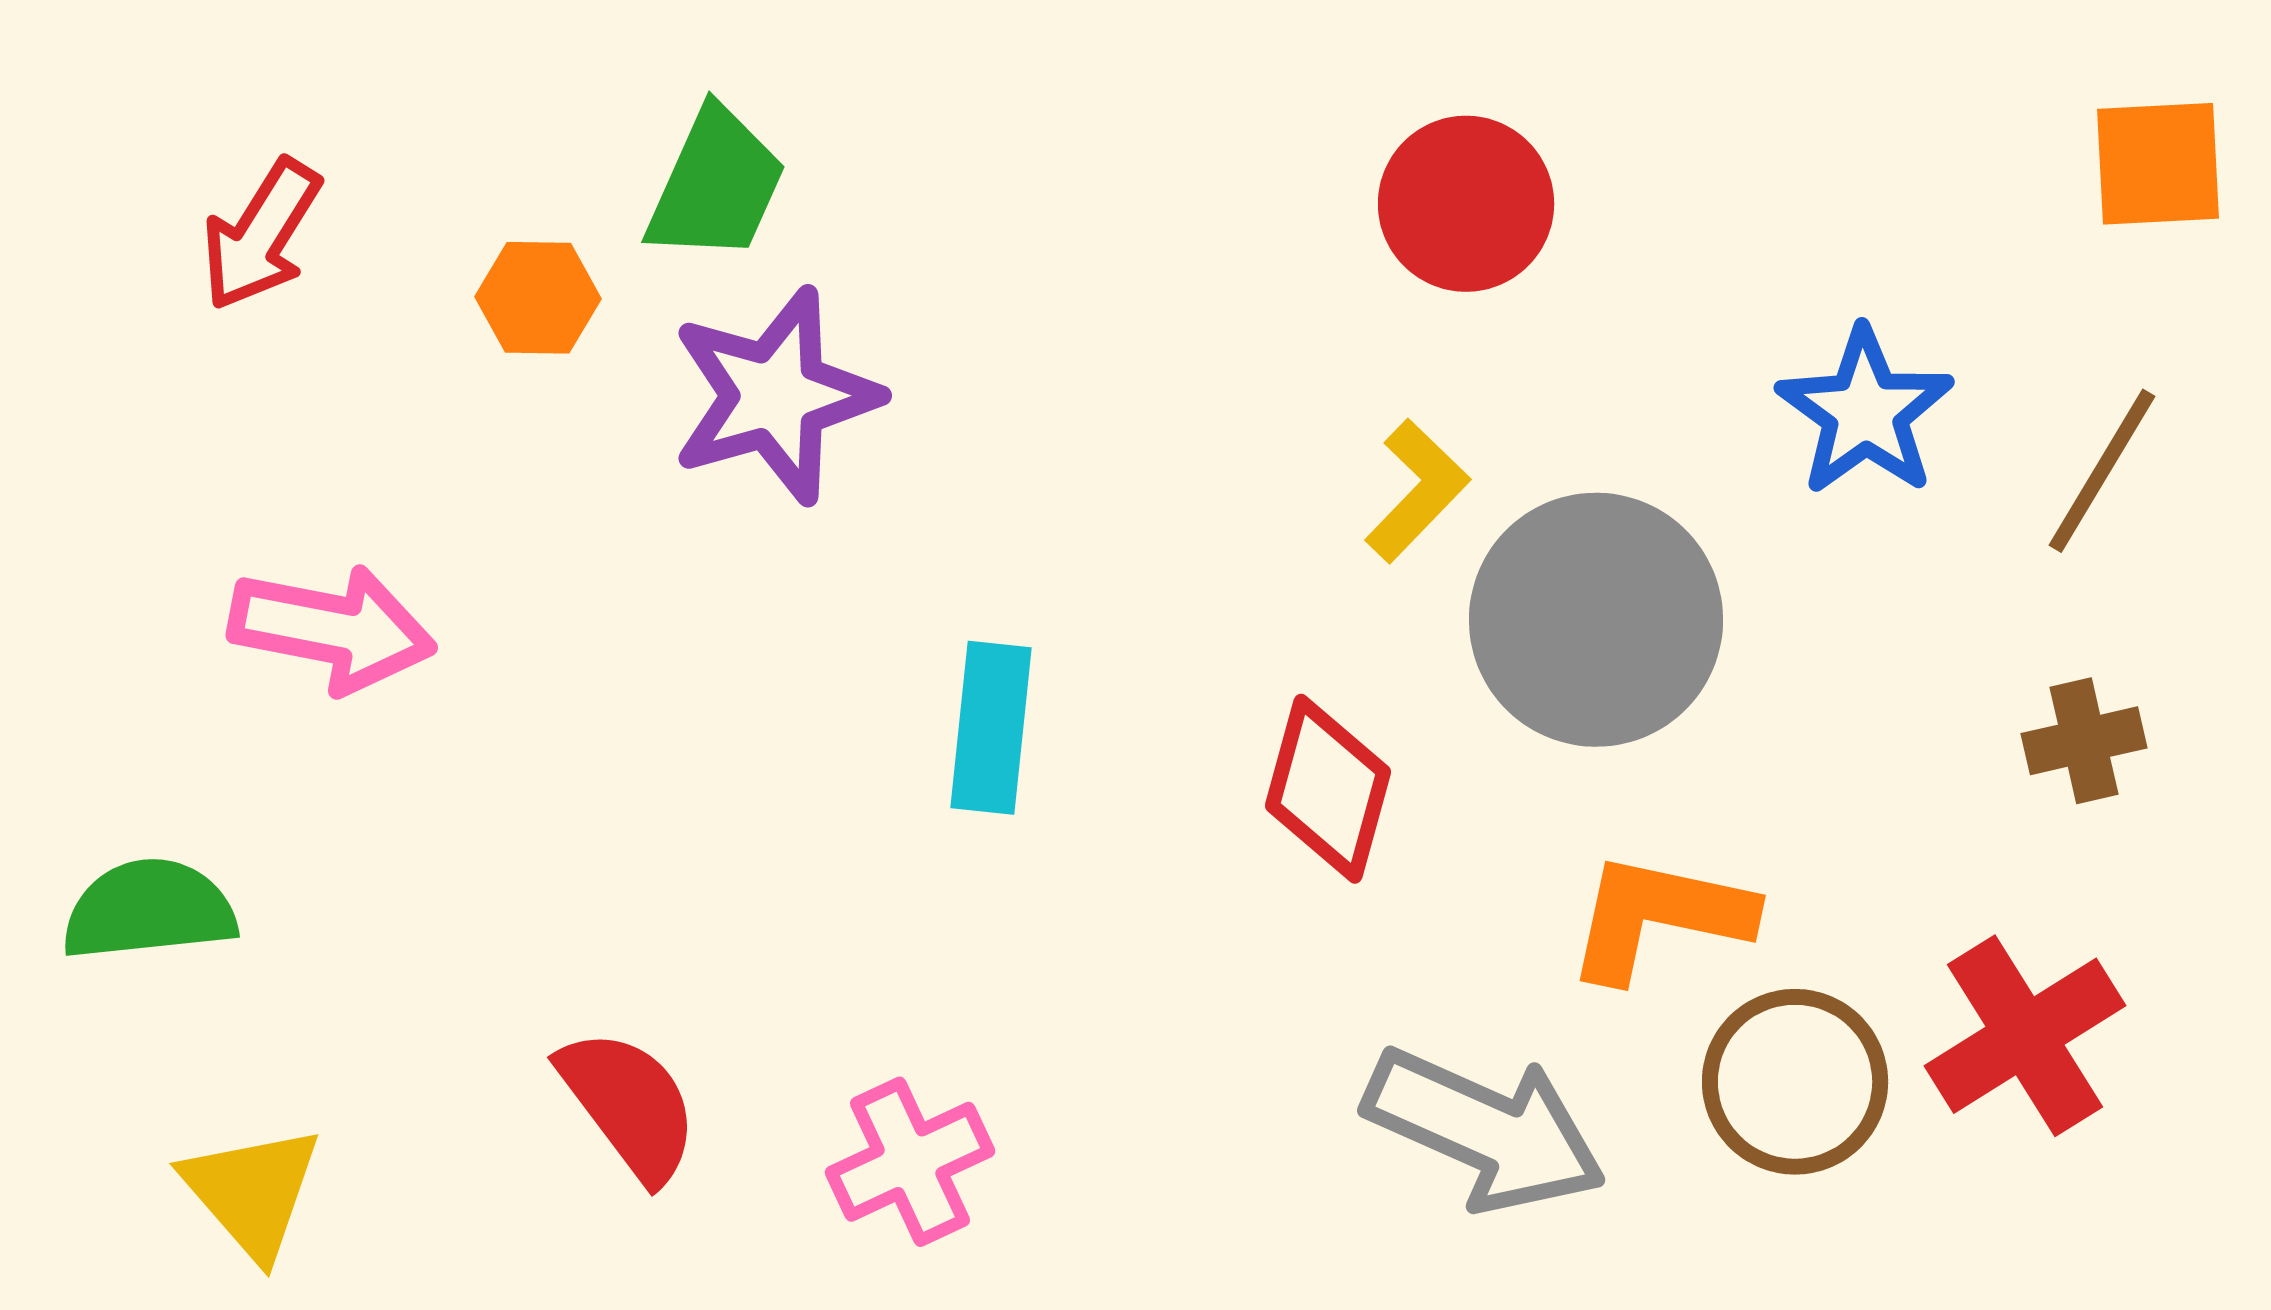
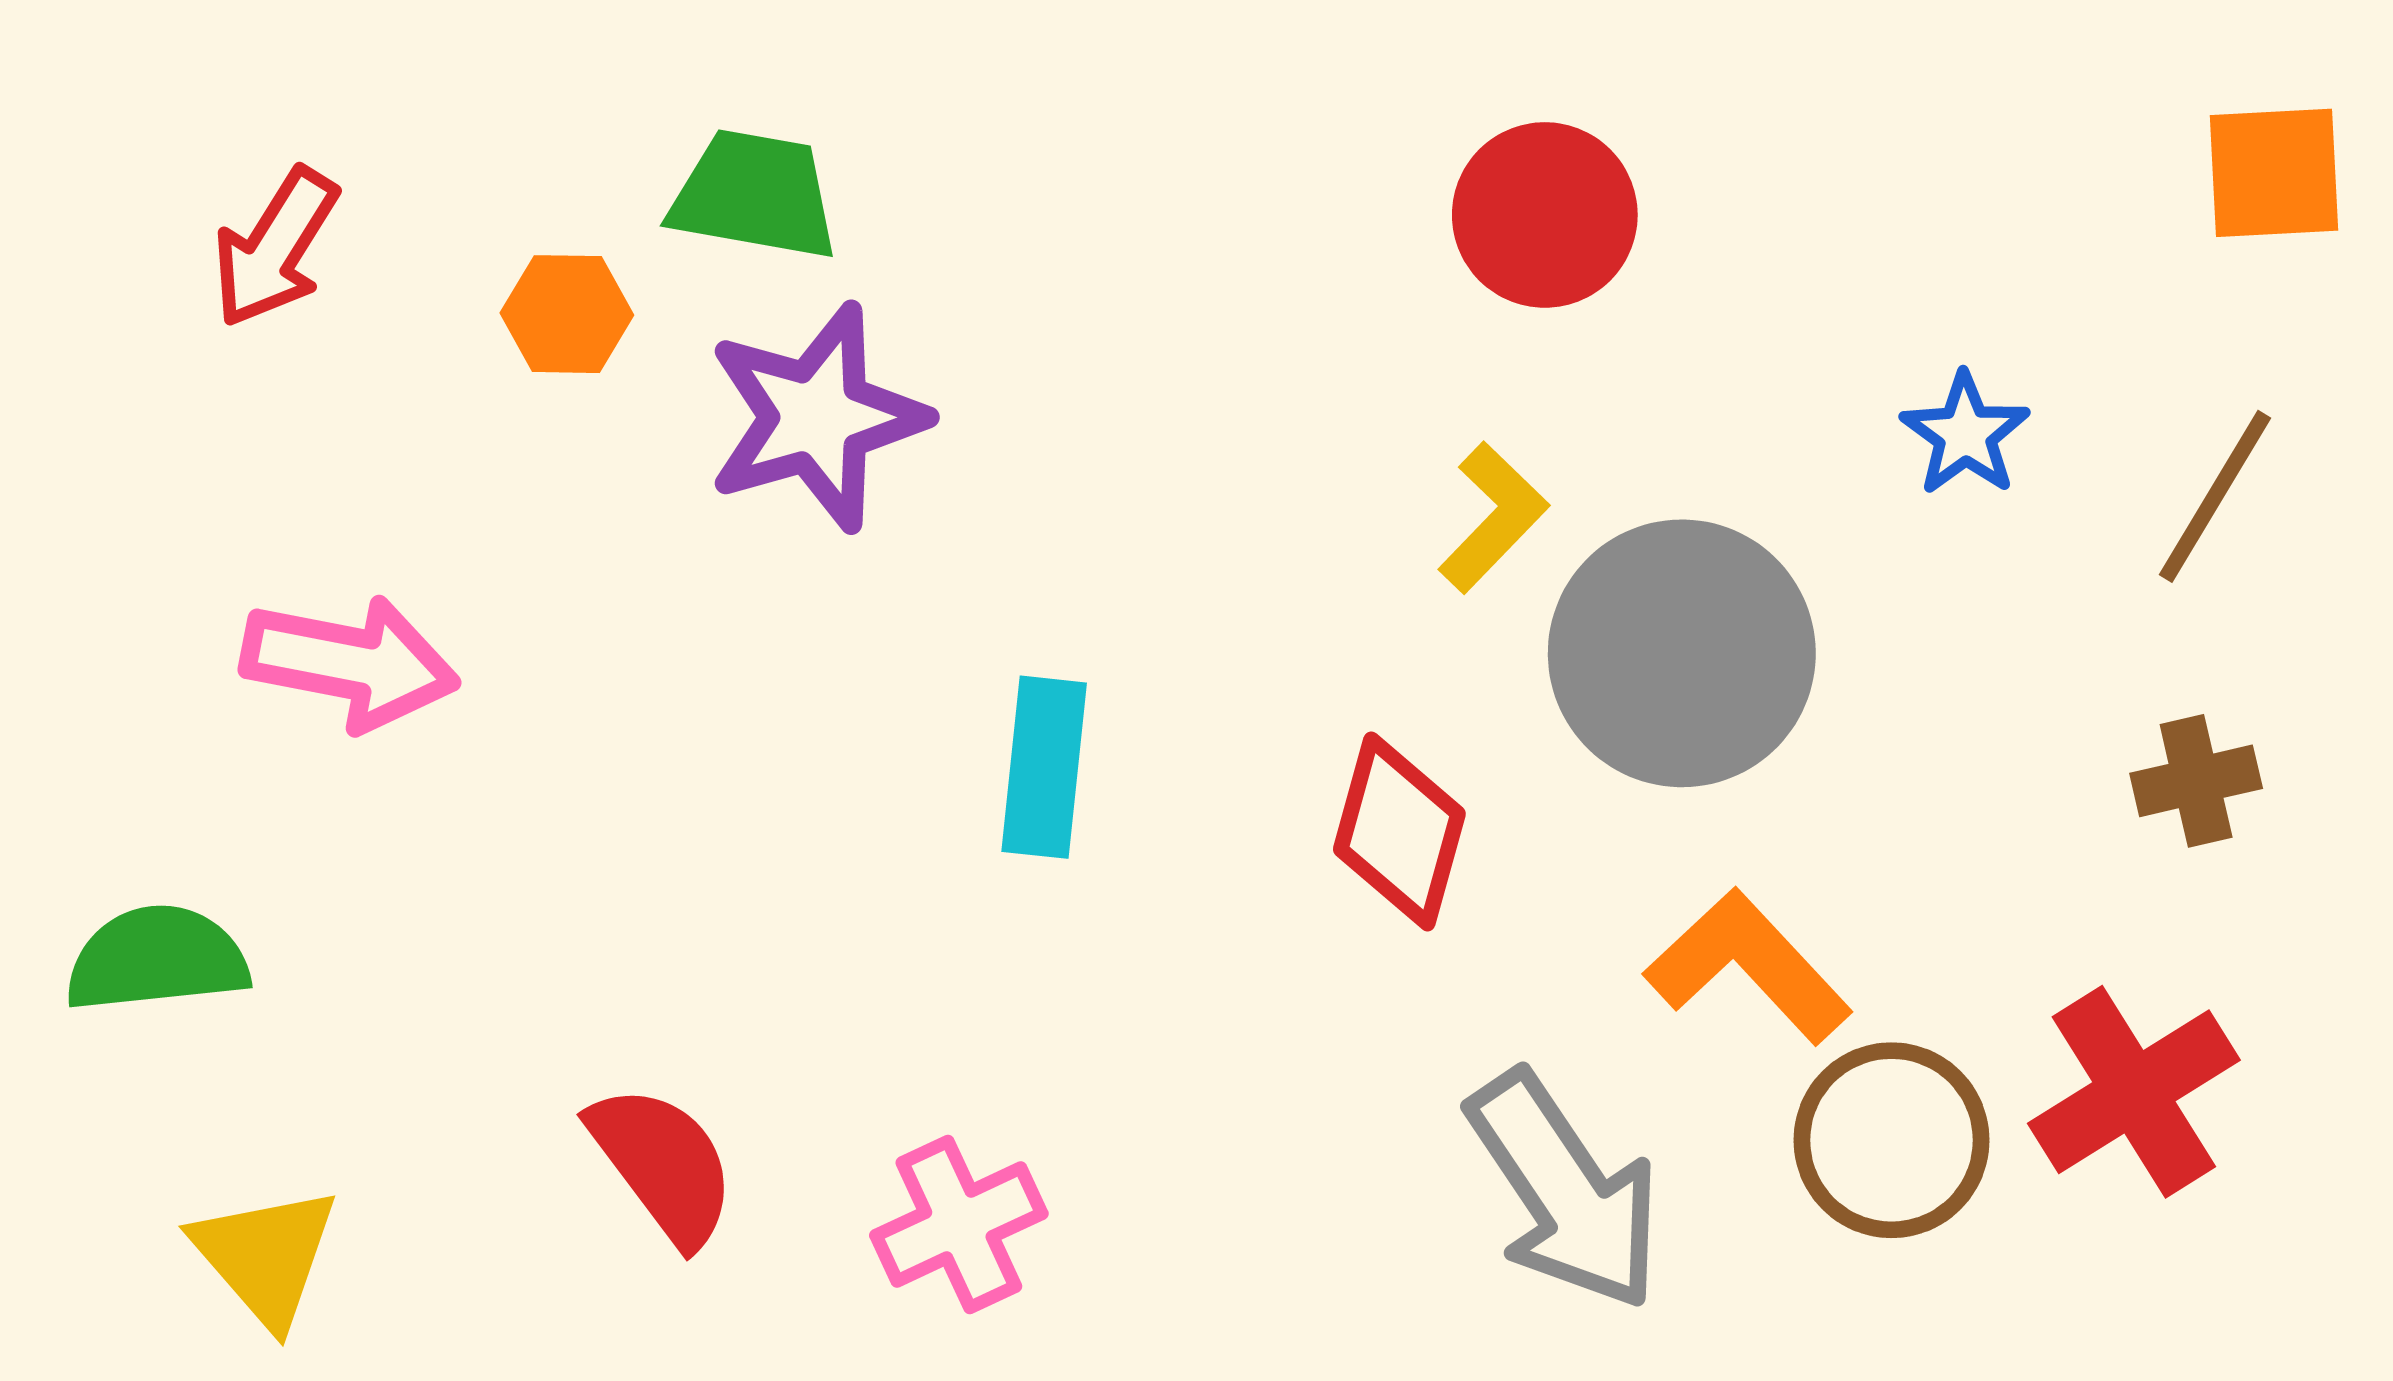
green trapezoid: (716, 185) -> (754, 195), turned -104
blue star: (1865, 412) -> (1965, 434), size x0.7
orange L-shape: (1659, 917) -> (1748, 966), turned 35
gray arrow: (1485, 1130) -> (1565, 1191), turned 32

